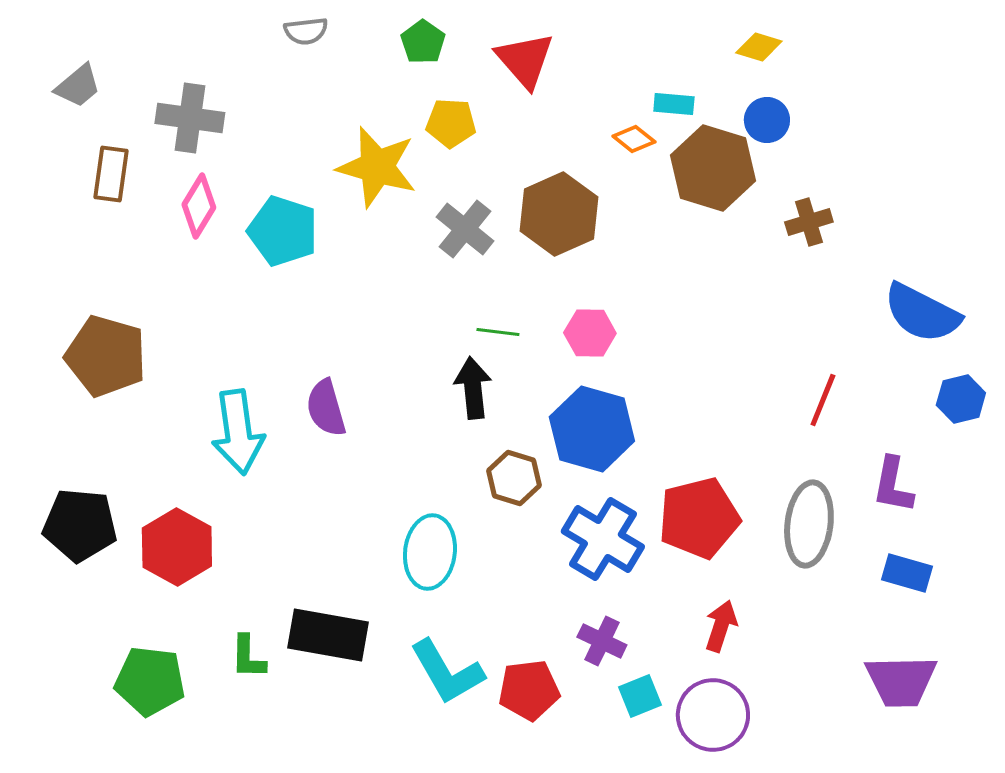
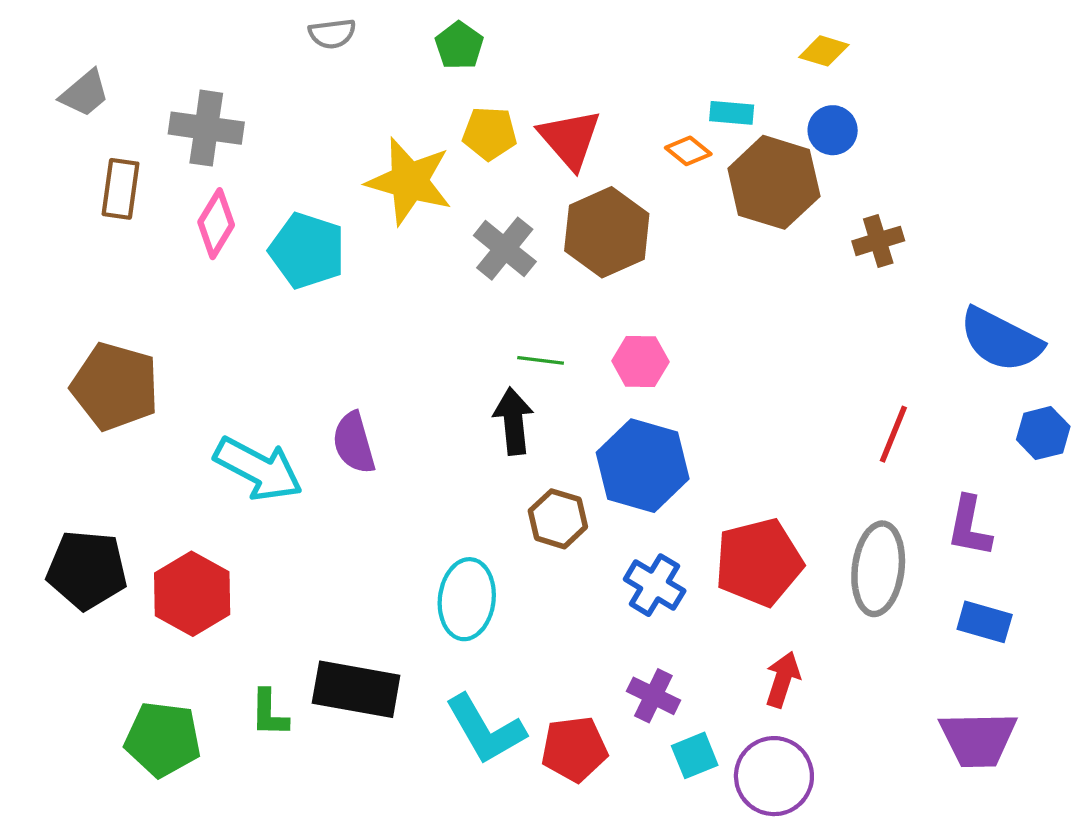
red triangle: (525, 60) -> (570, 139), moved
cyan arrow: (238, 432) -> (258, 469), turned -54
blue cross: (603, 539) -> (655, 585), size x0.7

